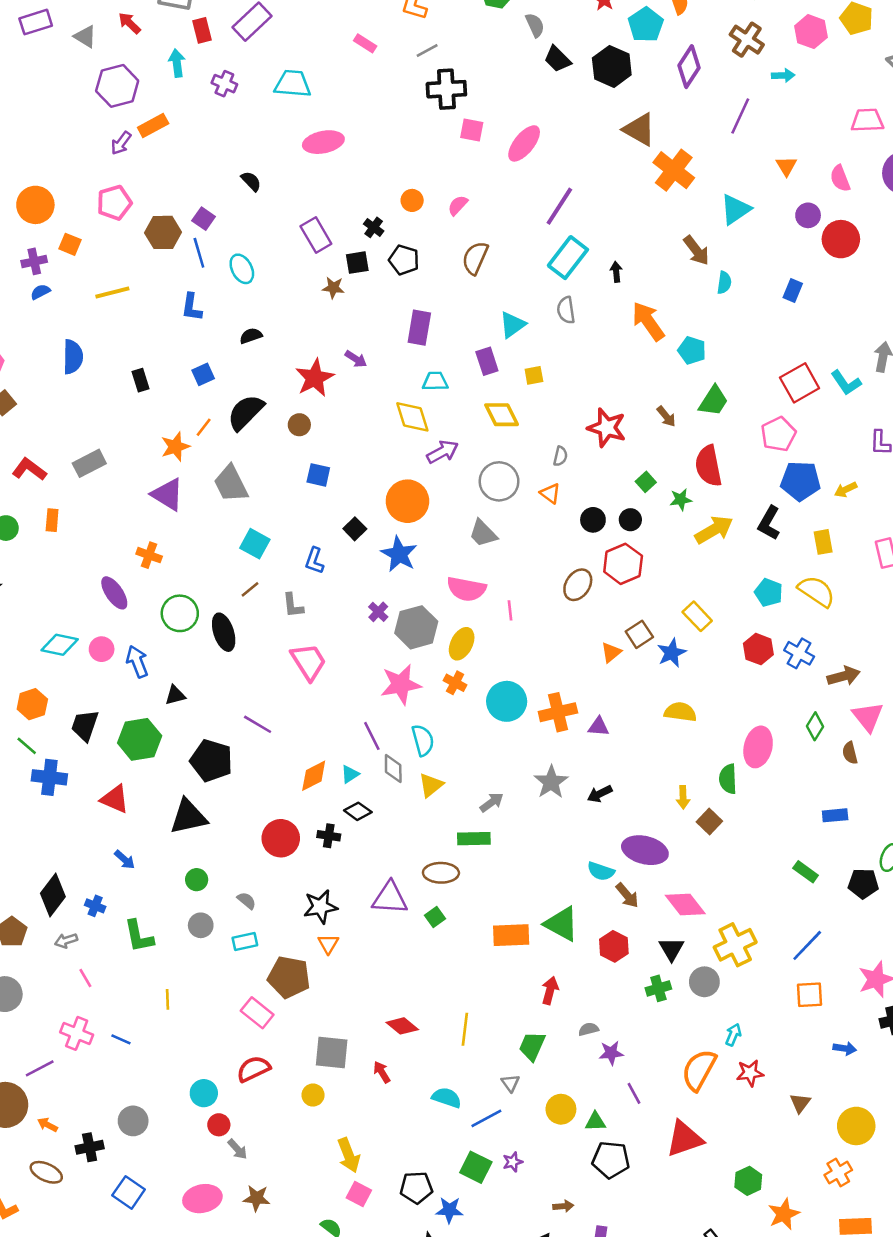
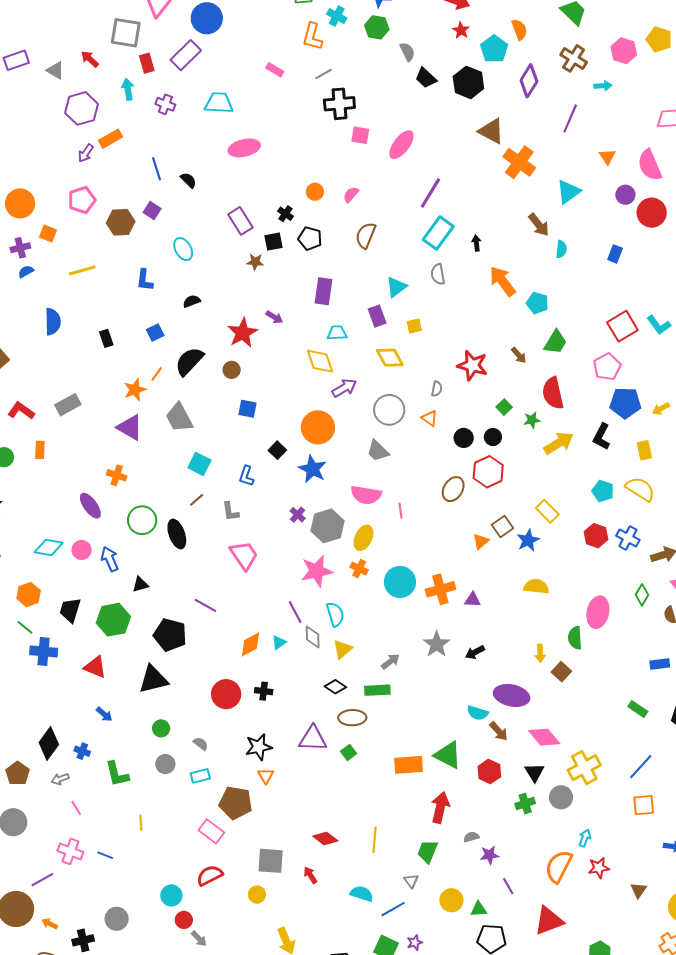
pink semicircle: (840, 178) -> (650, 165), size x1.5
blue line: (199, 253) -> (157, 169), moved
black diamond: (358, 811) -> (335, 687), moved
red arrow: (550, 991) -> (440, 808), size x1.4

